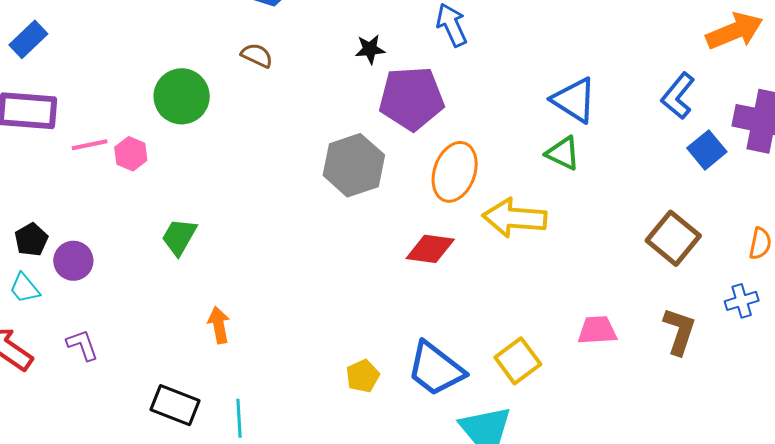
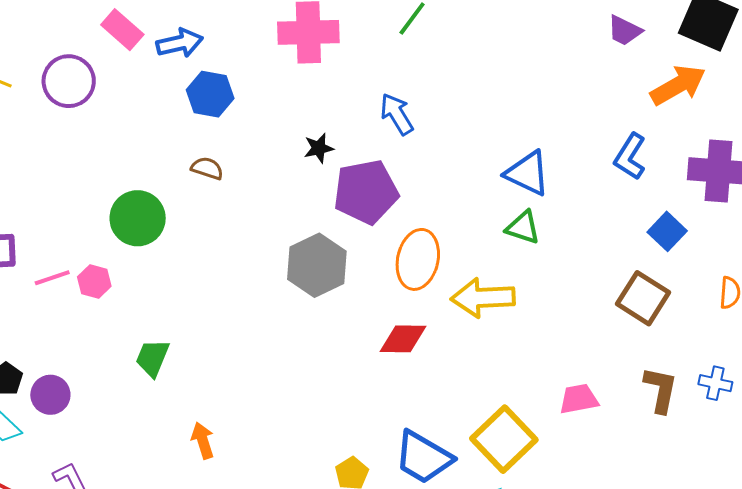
blue square: (707, 150) -> (667, 231), moved
blue cross: (742, 301) -> (715, 383), moved, turned 36
yellow square: (518, 361) -> (504, 439), size x1.4

